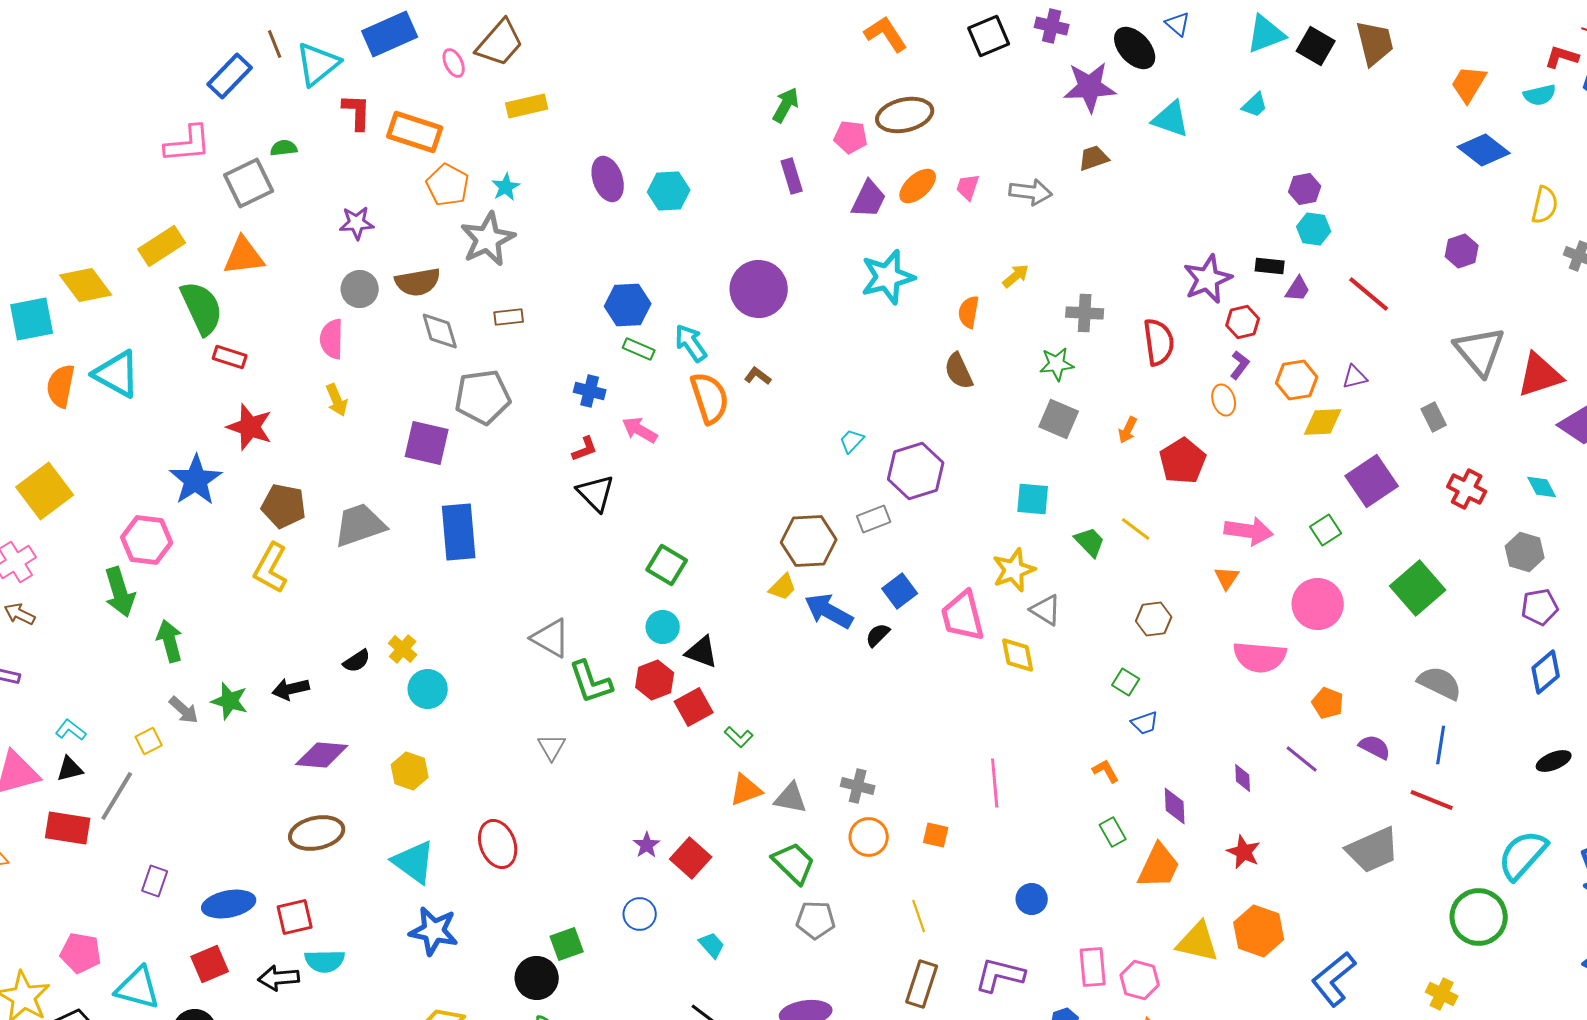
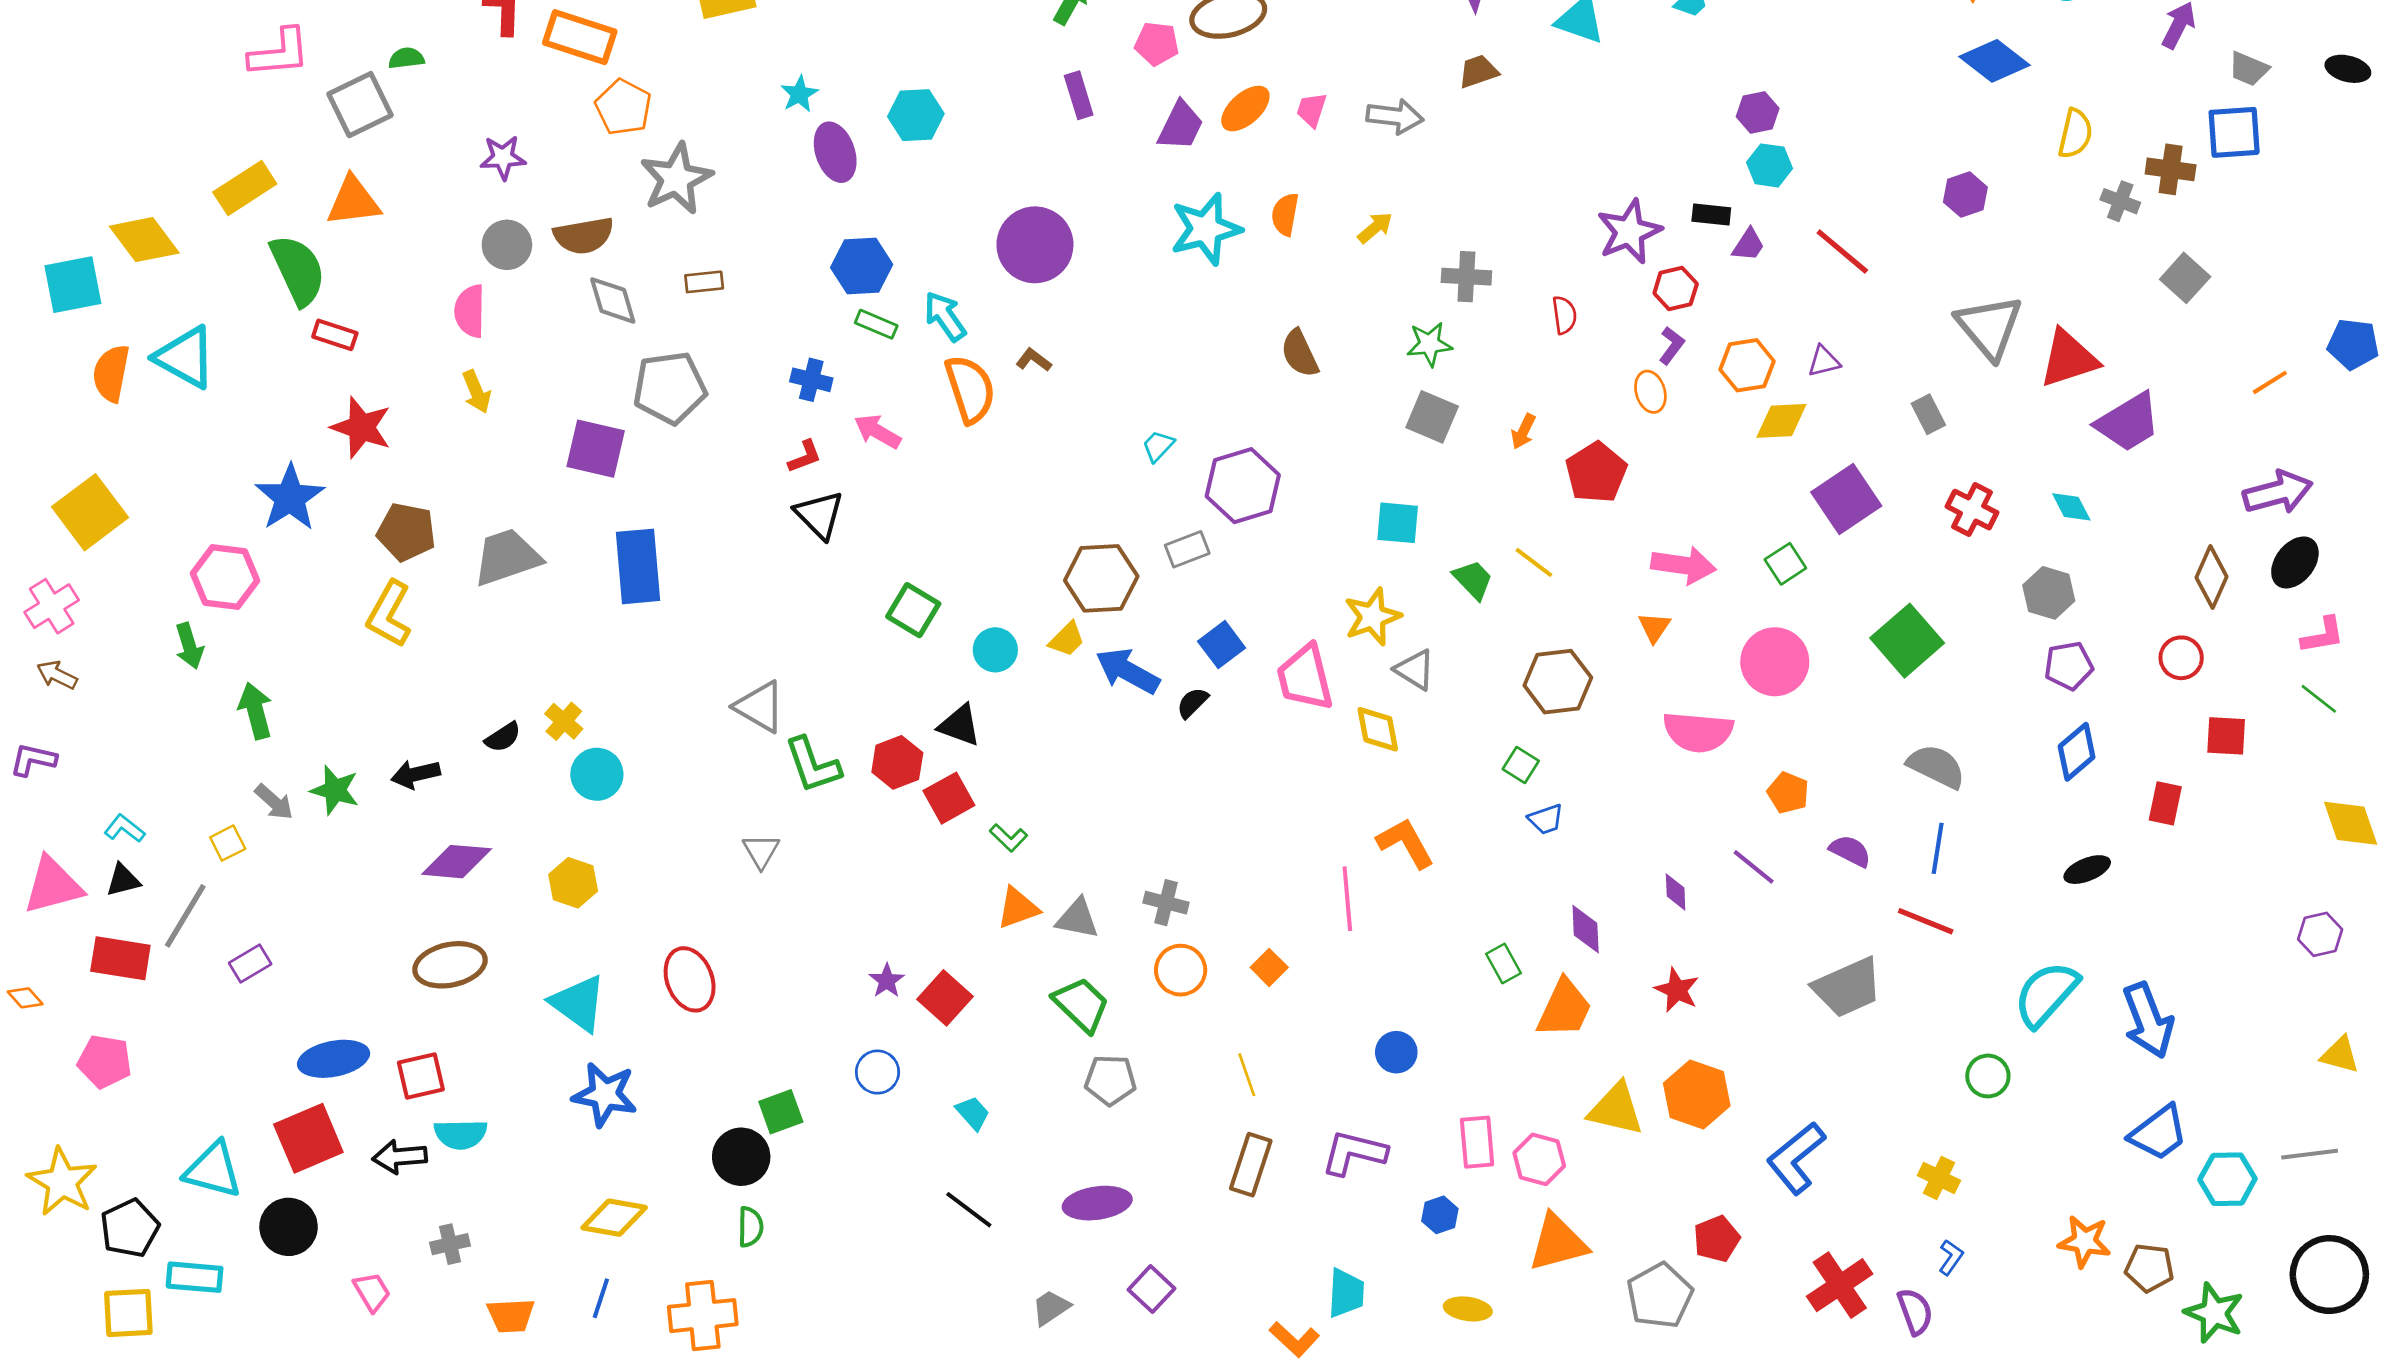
purple ellipse: (608, 179) -> (835, 152), moved
cyan star: (506, 187) -> (799, 94), moved
orange semicircle: (969, 312) -> (1285, 214), moved
red semicircle: (1159, 342) -> (1564, 315), size x0.6
green arrow: (120, 592) -> (189, 646), size x0.7
brown hexagon: (1154, 619) -> (1558, 682), size x1.4
cyan circle: (663, 627) -> (995, 650), moved
orange L-shape: (1106, 771) -> (1406, 843), moved, size x1.6
orange square: (936, 835) -> (1269, 967), turned 32
purple rectangle: (155, 881) -> (250, 963), moved, turned 40
green circle: (1479, 917) -> (1988, 1076), size x0.6
pink pentagon: (81, 953) -> (105, 1061), moved
red square: (210, 964) -> (308, 1138), size x1.4

